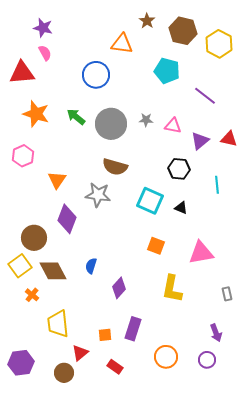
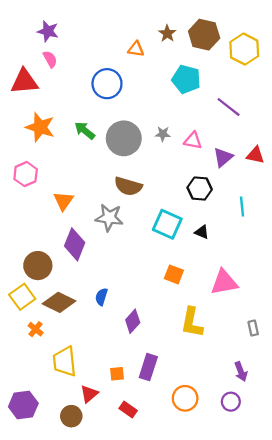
brown star: (147, 21) -> (167, 33), moved
orange triangle: (122, 44) -> (136, 49), size x0.7
brown diamond: (53, 271) -> (59, 302), turned -36

